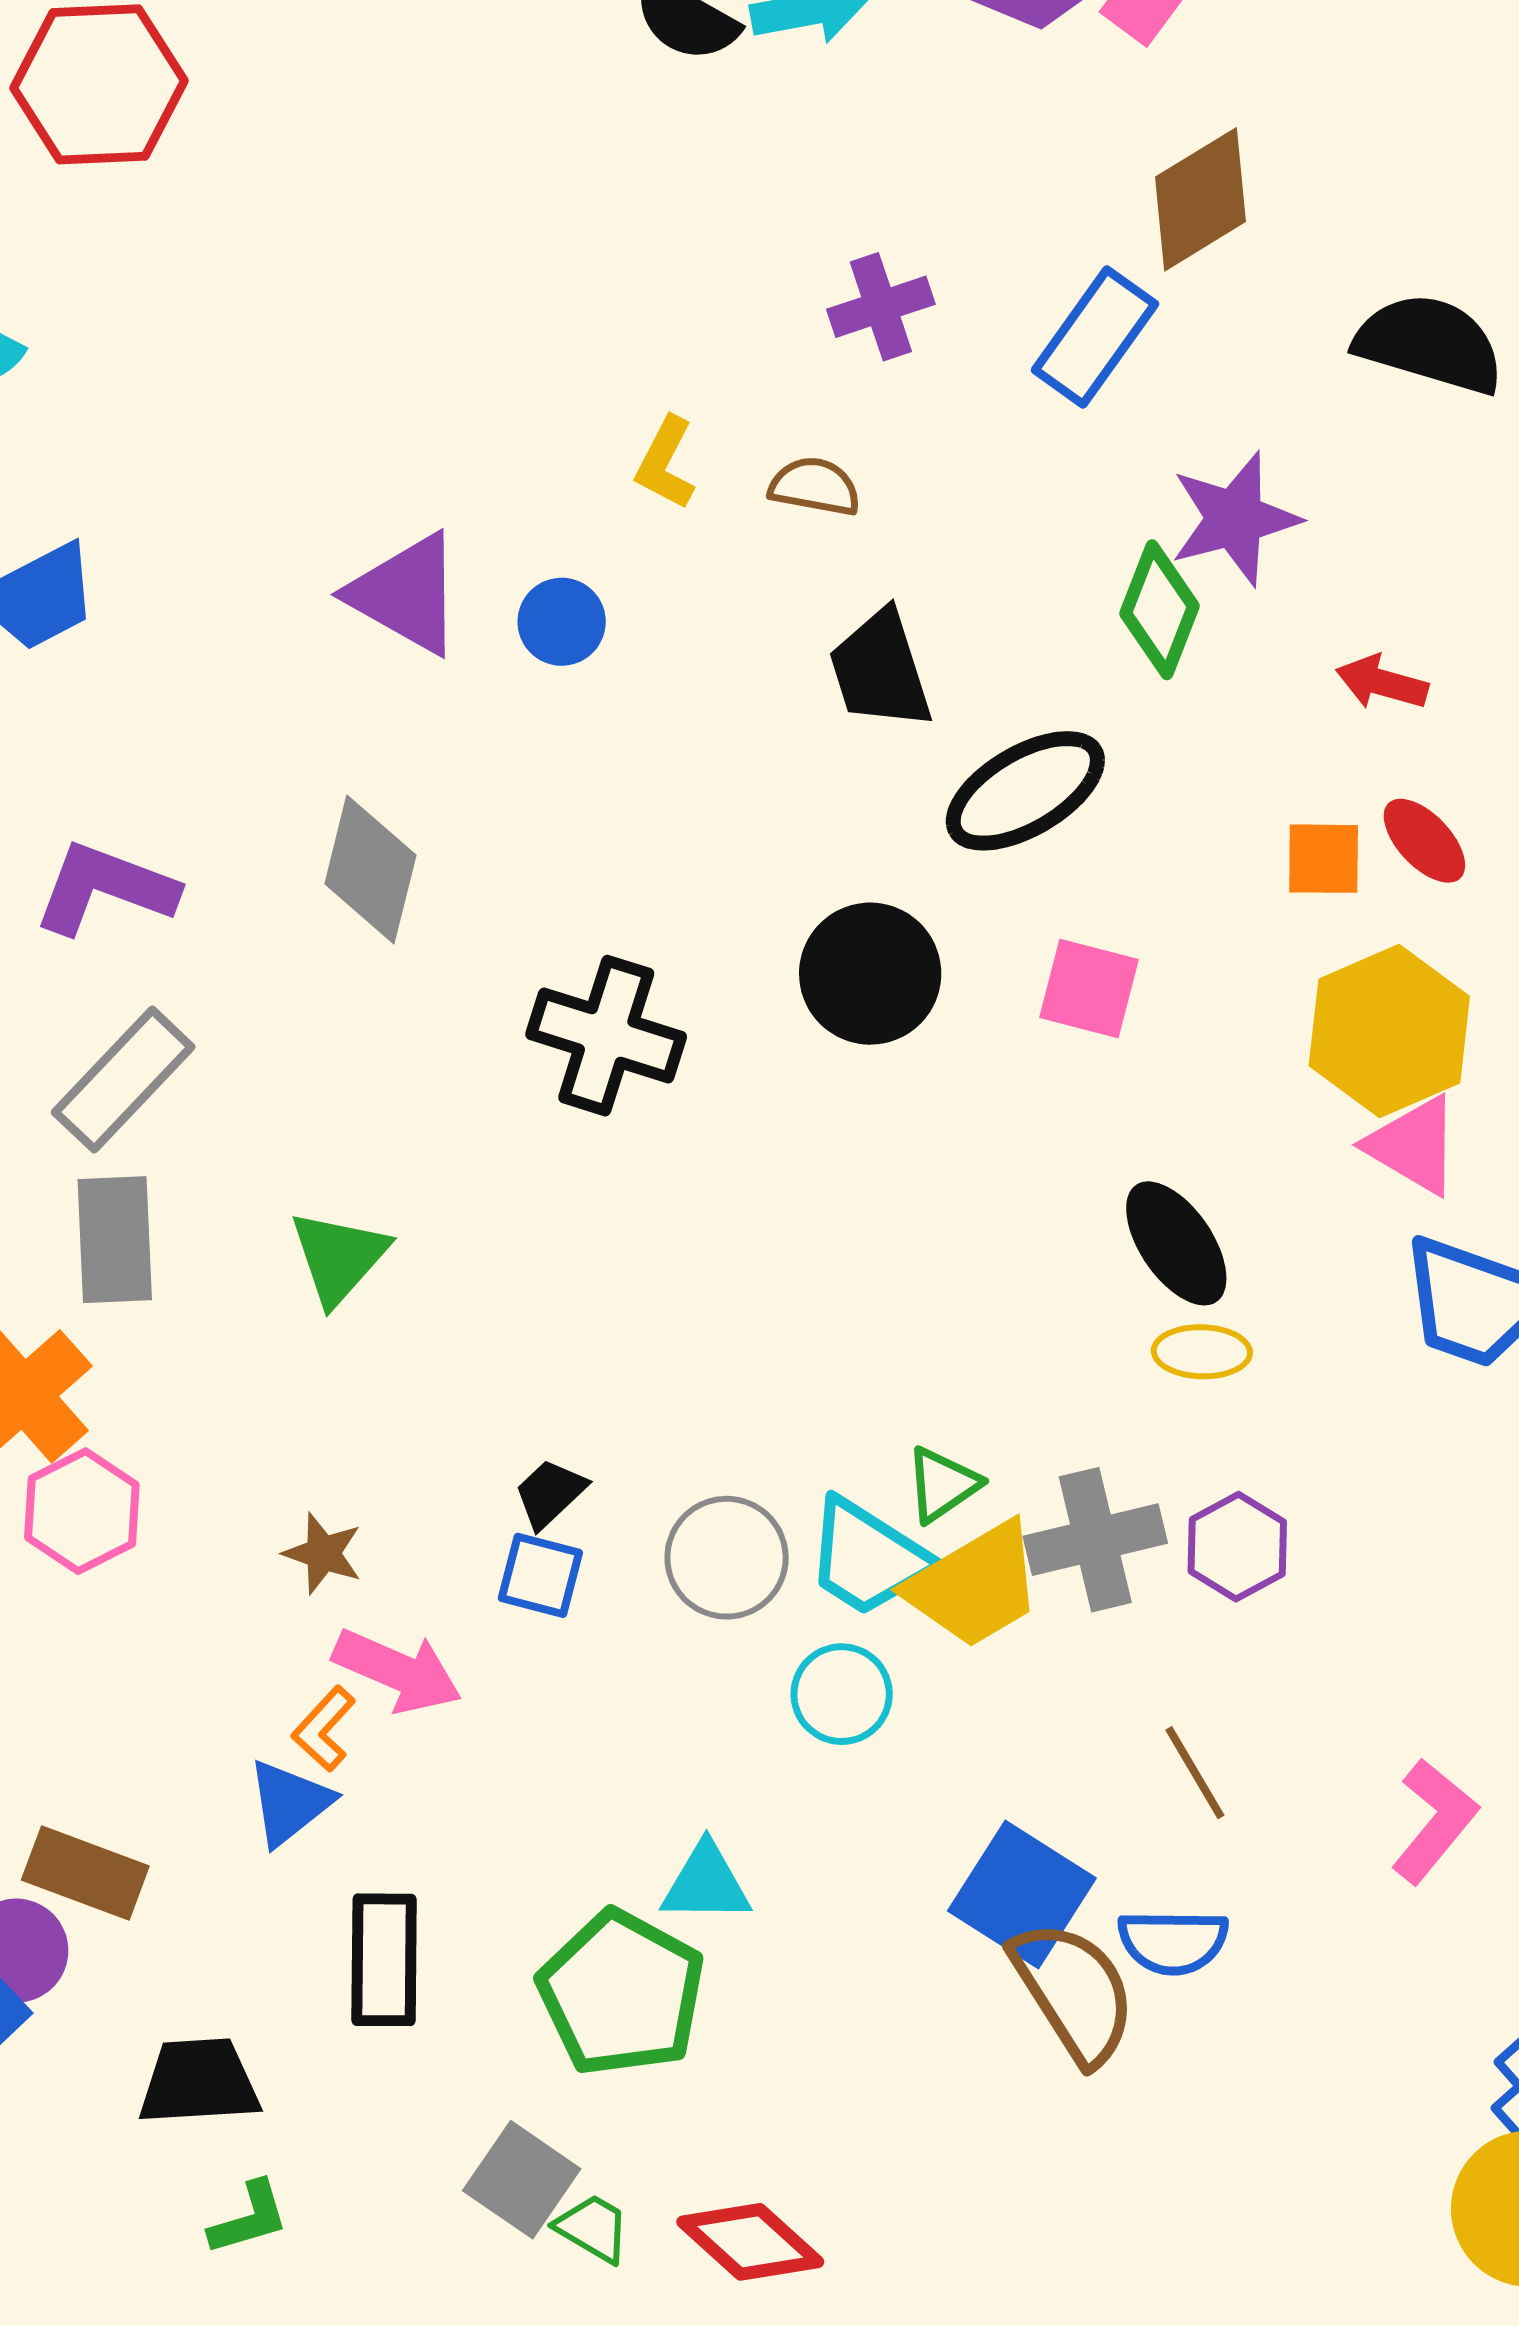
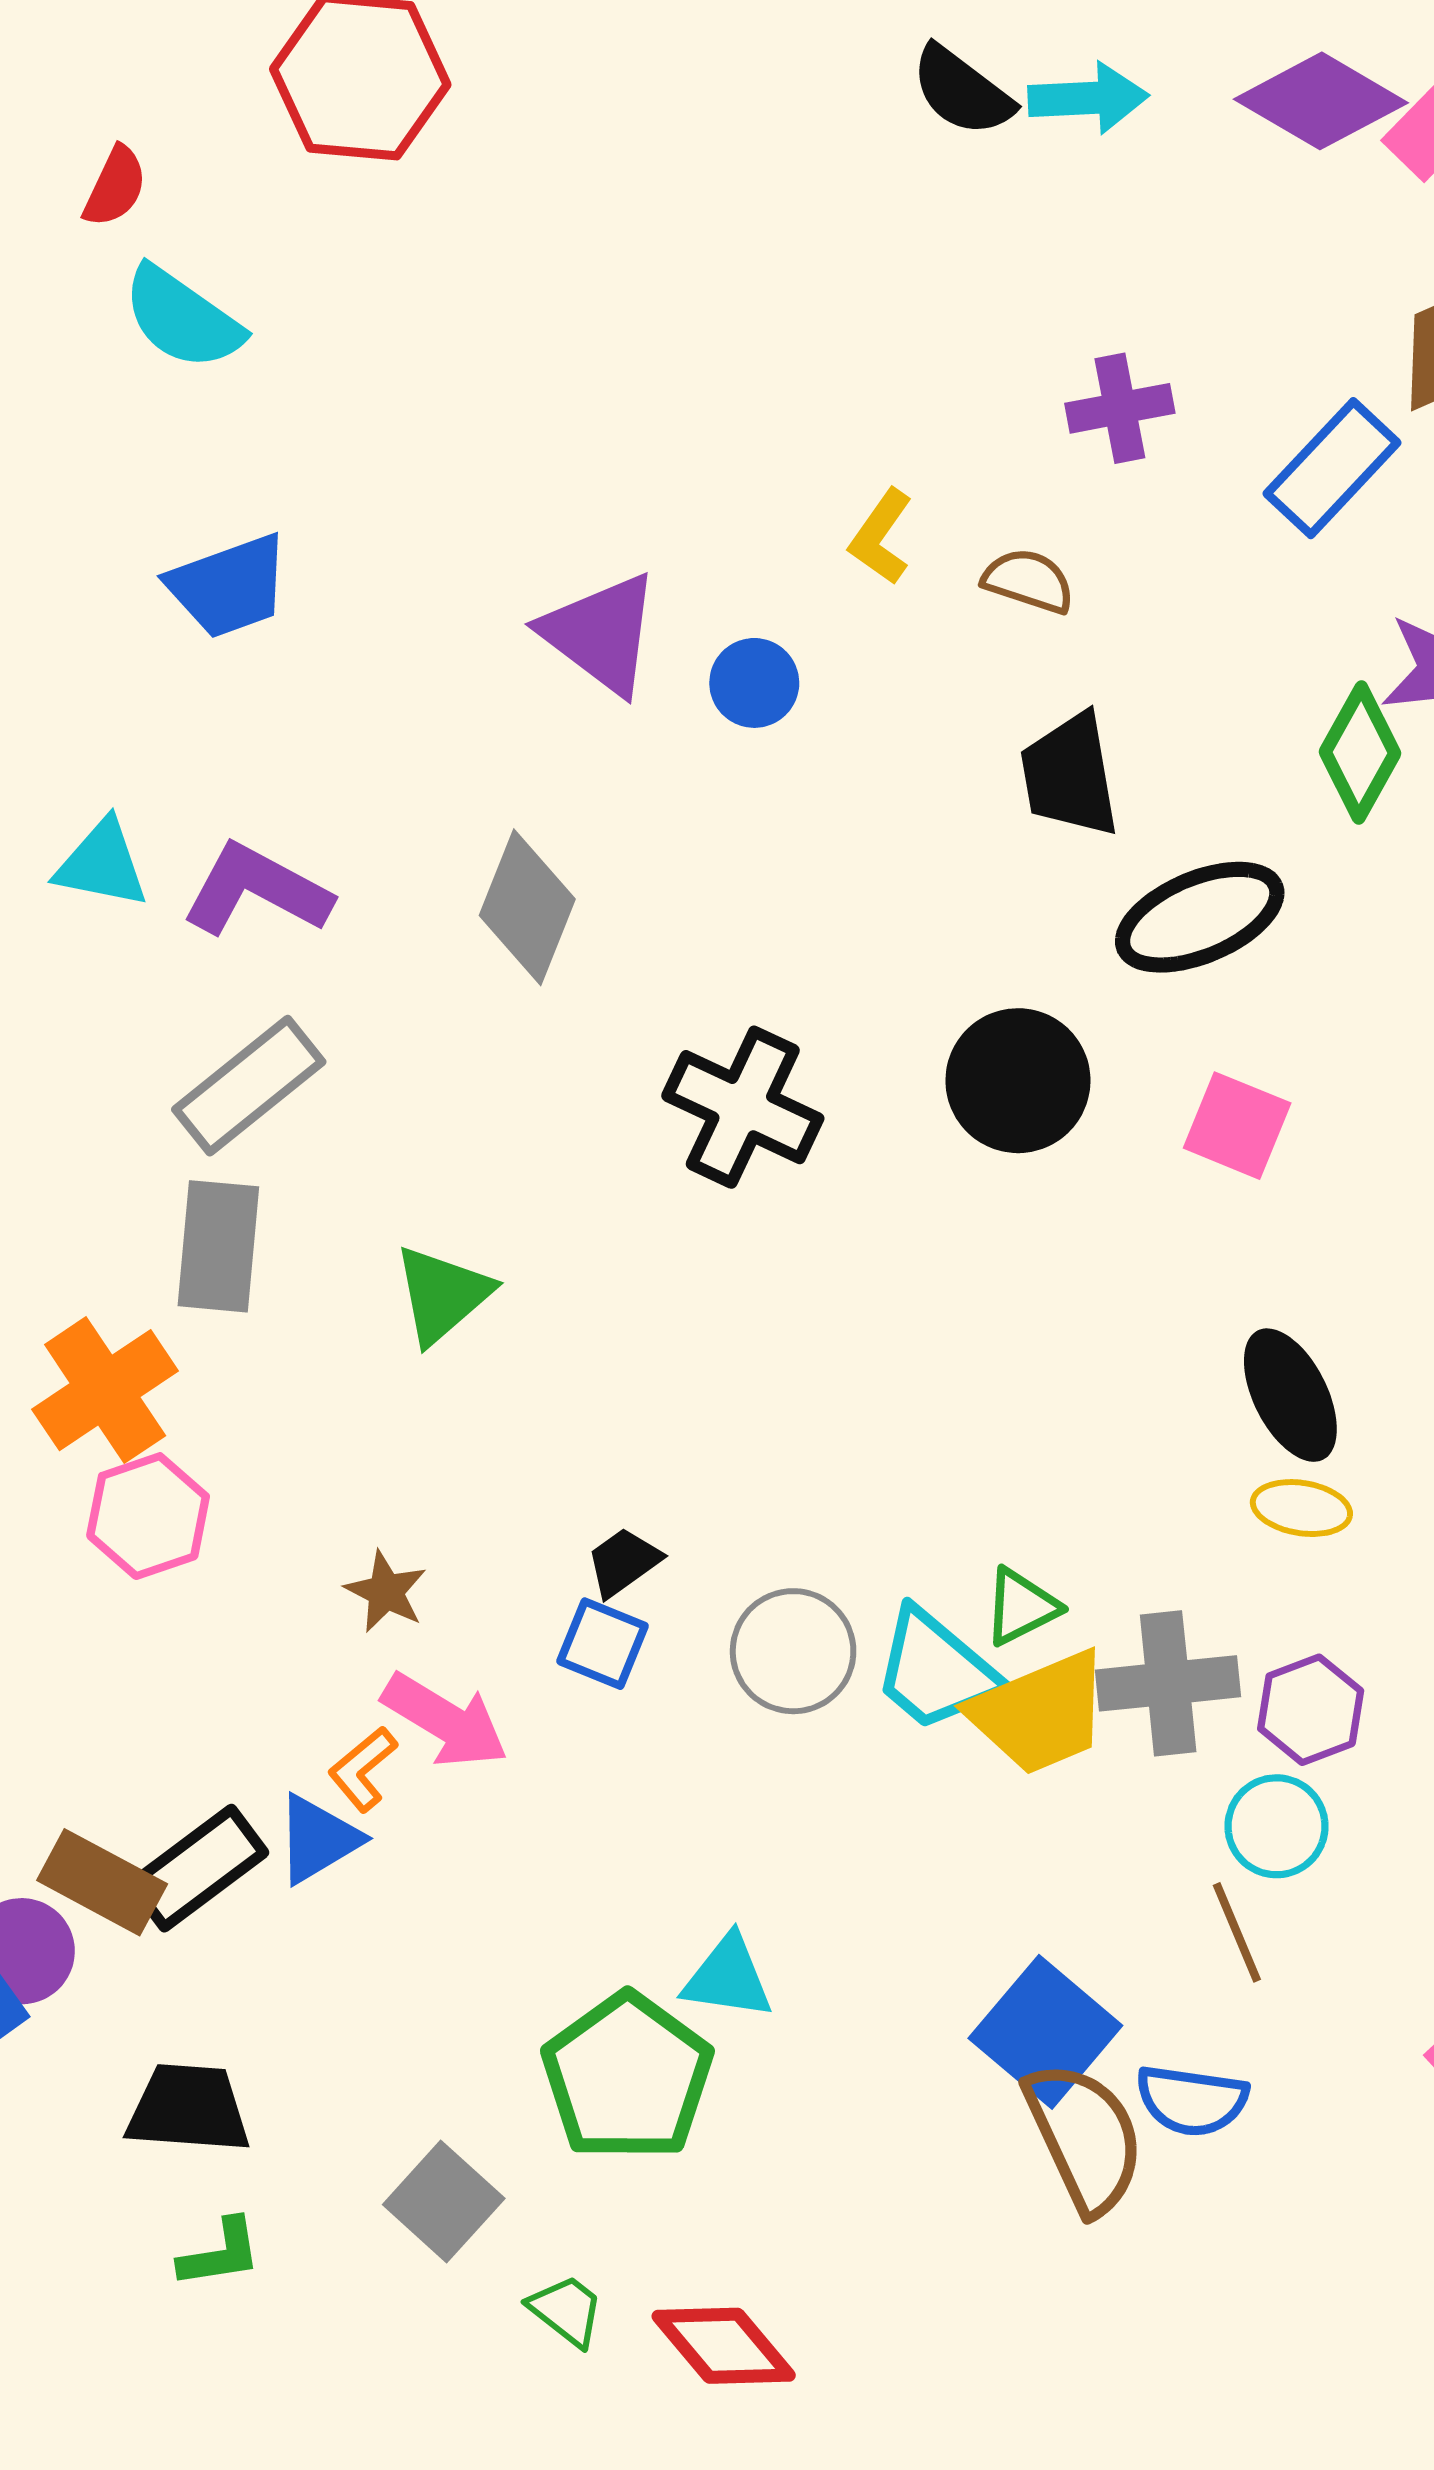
cyan circle: (842, 1694) -> (1277, 1826), moved
black rectangle: (384, 1960) -> (198, 1868), moved, turned 45
gray square: (522, 2180) -> (444, 2201), moved

